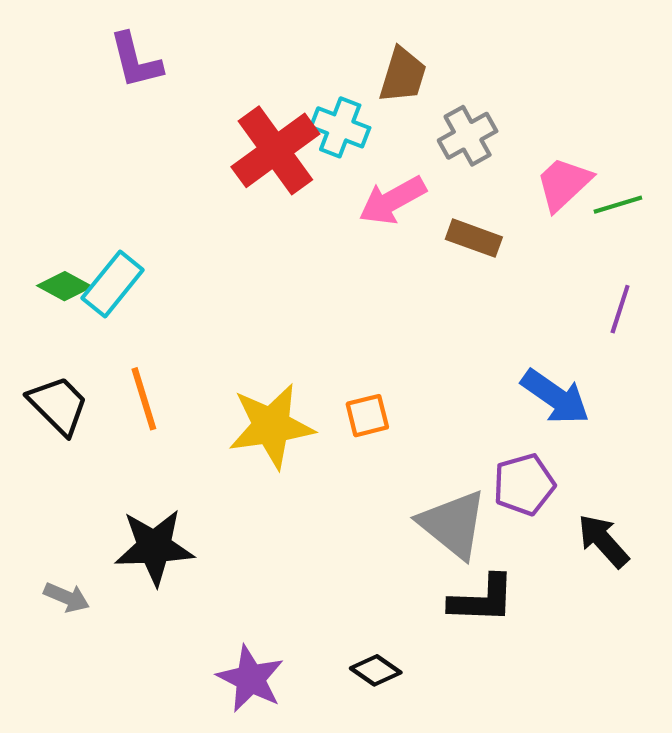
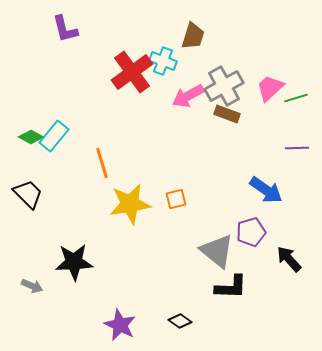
gray cross: (468, 136) -> (224, 86), moved, size x1.4
purple line: (620, 309) -> (297, 148), turned 70
orange line: (144, 399) -> (102, 163), moved

